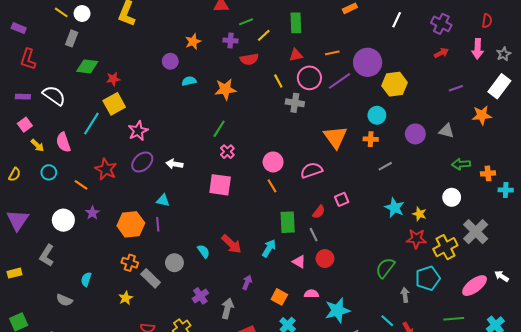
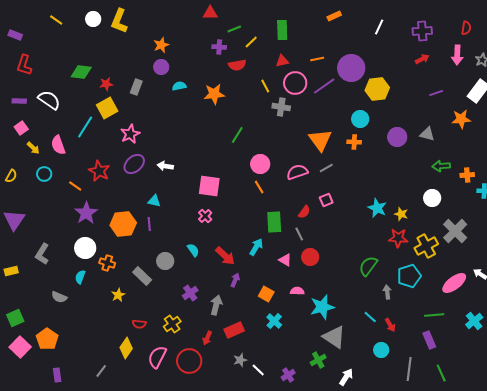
white circle: (82, 14) -> (93, 19), moved
purple cross: (441, 24) -> (422, 31), turned -30
gray rectangle: (72, 38) -> (136, 87), moved
orange star: (193, 42) -> (161, 45), moved
green line: (219, 129) -> (237, 135), moved
pink cross: (227, 152) -> (205, 216), moved
gray line: (385, 166) -> (326, 168), moved
purple star: (92, 213) -> (86, 213), size x1.6
white circle: (63, 220) -> (85, 248), moved
red arrow: (232, 244) -> (225, 256), moved
orange cross: (130, 263) -> (107, 263), moved

